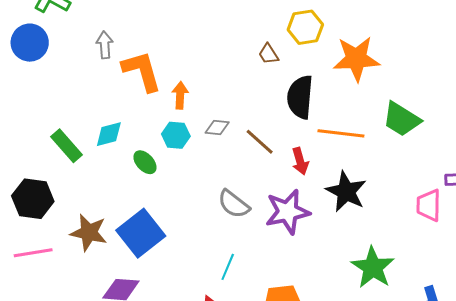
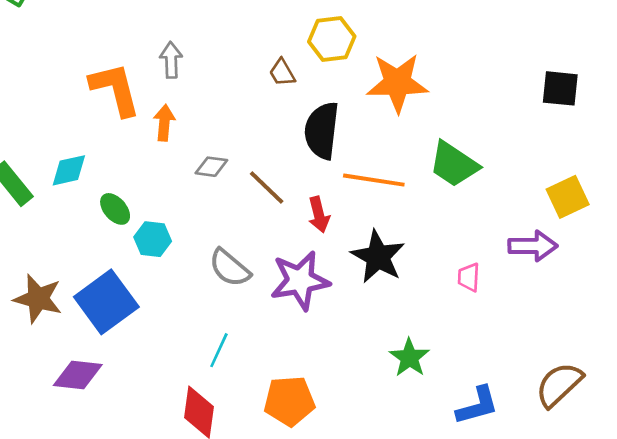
gray arrow: (105, 45) -> (171, 60), moved
cyan hexagon: (176, 135) -> (153, 239), moved
pink trapezoid: (429, 205) -> (469, 277), moved, size x0.7
green star: (373, 267) -> (409, 358), size x0.7

